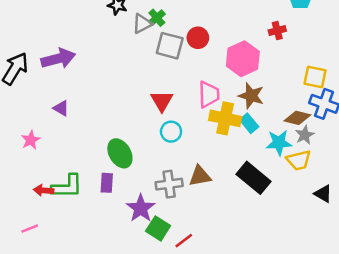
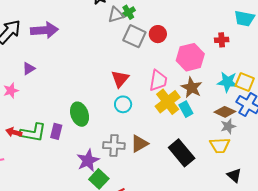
purple triangle: (61, 108) -> (29, 69), moved, turned 48
yellow cross: (225, 118) -> (168, 102), turned 30
cyan star: (279, 143) -> (228, 82), moved
brown triangle: (200, 176) -> (139, 144), turned -30
purple rectangle: (107, 183) -> (56, 131), moved

